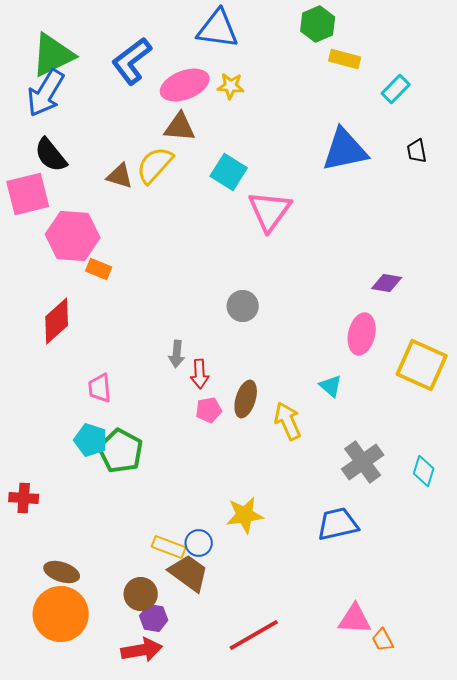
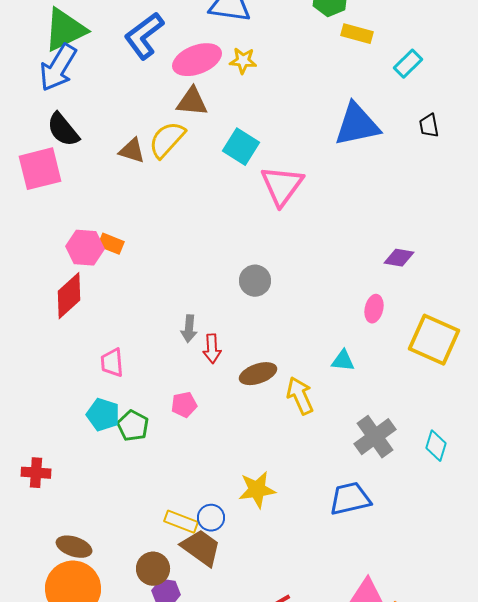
pink hexagon: (73, 236) -> (85, 248), moved, size x0.7
pink ellipse: (362, 334) -> (374, 309), size x0.7
cyan triangle: (331, 386) -> (343, 361), turned -35
brown ellipse: (246, 399) -> (258, 374), turned 54
pink pentagon: (209, 410) -> (184, 405), moved
green pentagon: (121, 451) -> (133, 426), size x0.7

